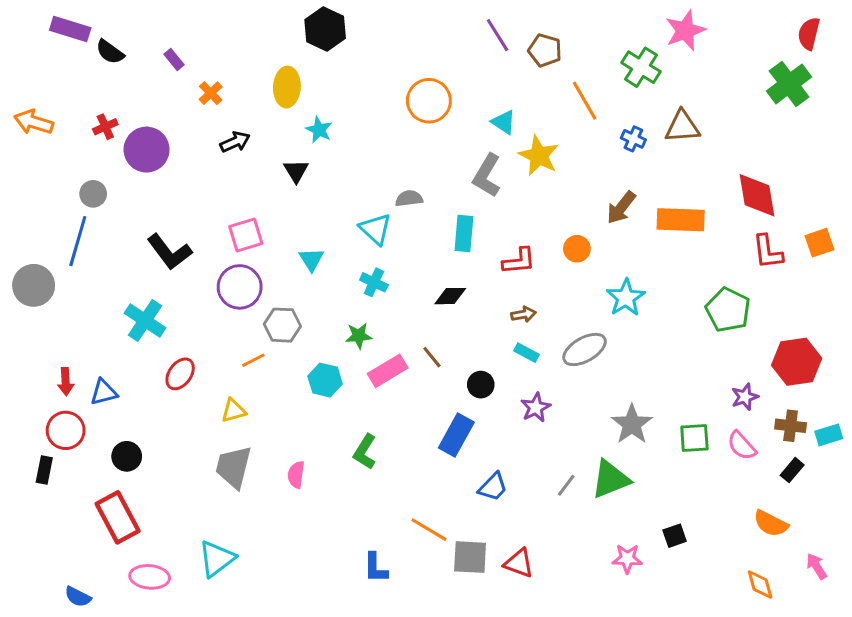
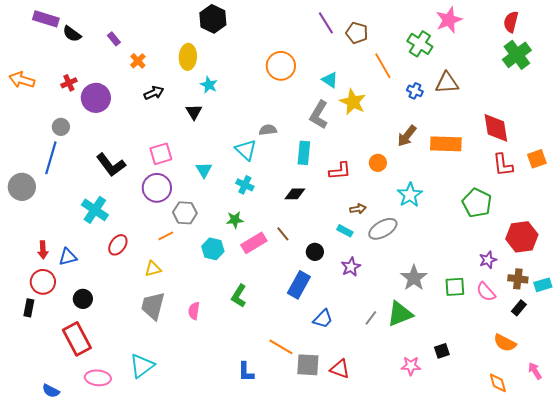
red semicircle: (809, 34) -> (511, 22), moved
brown arrow: (523, 314) -> (358, 209), moved

